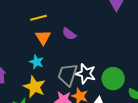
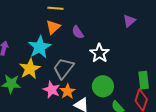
cyan star: (37, 62) -> (40, 47), size x1.6
white star: (86, 74) -> (99, 53), moved

